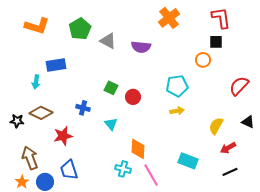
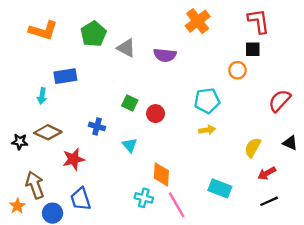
orange star: (22, 182) -> (17, 206), moved

